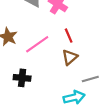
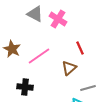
red line: (69, 36) -> (80, 48), moved

